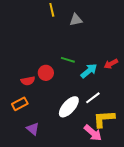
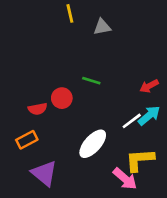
cyan arrow: (89, 71) -> (149, 116), moved
white line: (93, 98) -> (132, 121), moved
purple triangle: (33, 129) -> (44, 173), size x1.5

